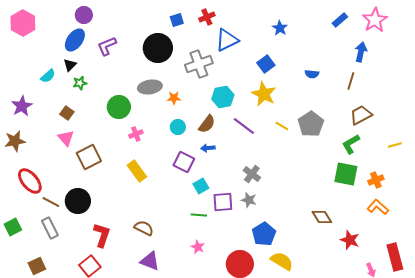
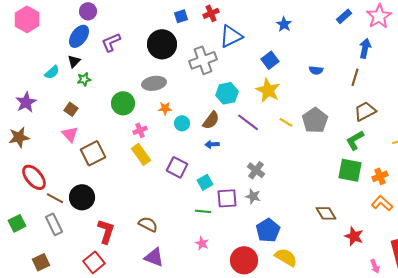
orange star: (174, 98) -> (165, 108), moved
purple square: (184, 162) -> (177, 167), moved
yellow rectangle: (137, 171) -> (141, 154), moved

